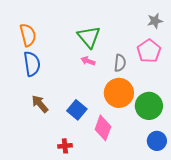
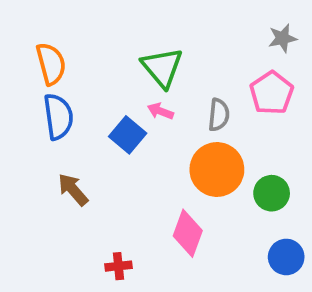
green circle: (149, 106) -> (272, 193), size x0.7
blue square: (77, 110) -> (128, 135), moved

